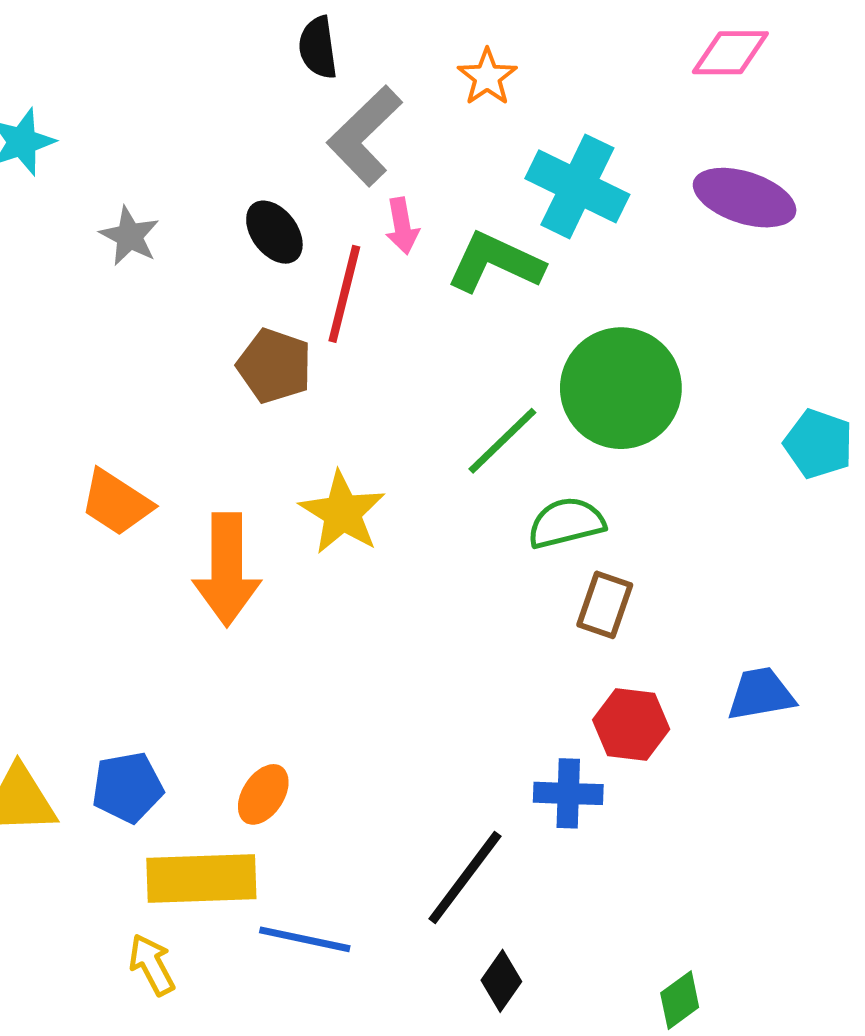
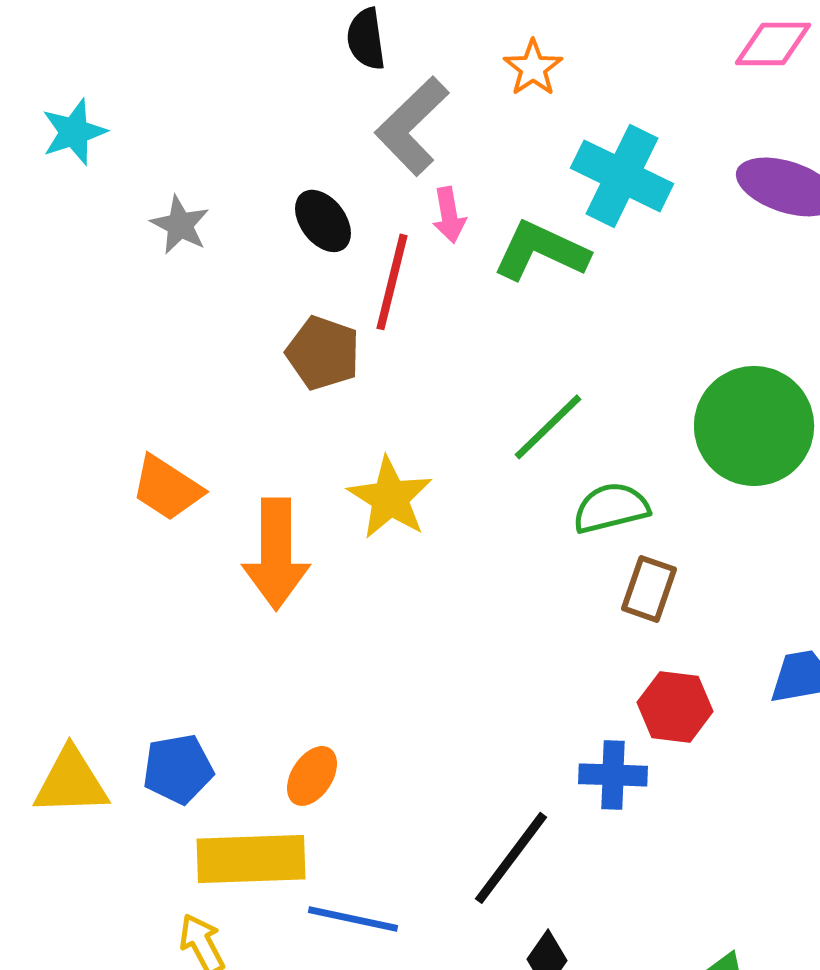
green circle: (621, 388) -> (754, 426), moved

